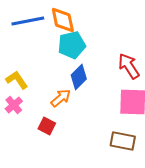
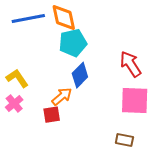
red square: (47, 126) -> (52, 115), moved, turned -36
brown rectangle: (123, 141) -> (124, 140), size x0.7

